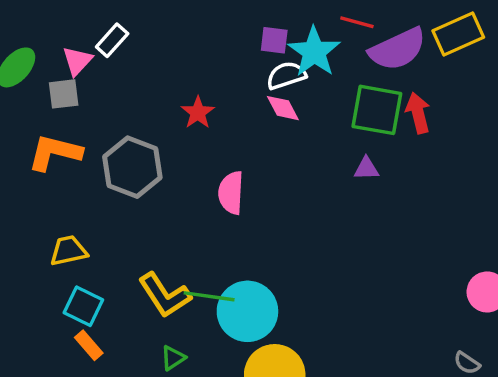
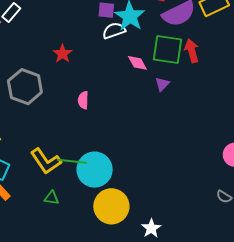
pink diamond: (283, 108) -> (137, 63), moved
purple triangle: (366, 169) -> (162, 84), turned -42
pink semicircle: (231, 193) -> (83, 100), size x0.7
green triangle: (173, 358) -> (52, 198), turned 42

